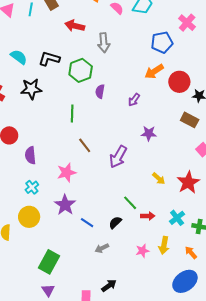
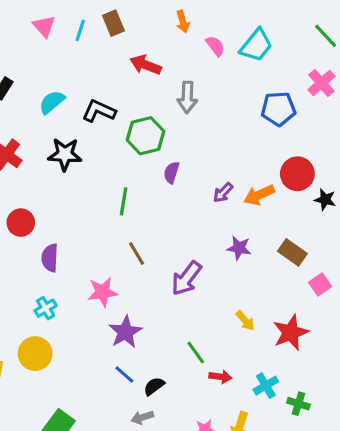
cyan semicircle: (19, 57) -> (52, 102), turned -84
orange arrow: (154, 71) -> (259, 195), moved
brown rectangle: (190, 120) -> (292, 252), moved
purple star: (65, 205) -> (125, 332), moved
black semicircle: (115, 223) -> (154, 386), moved

